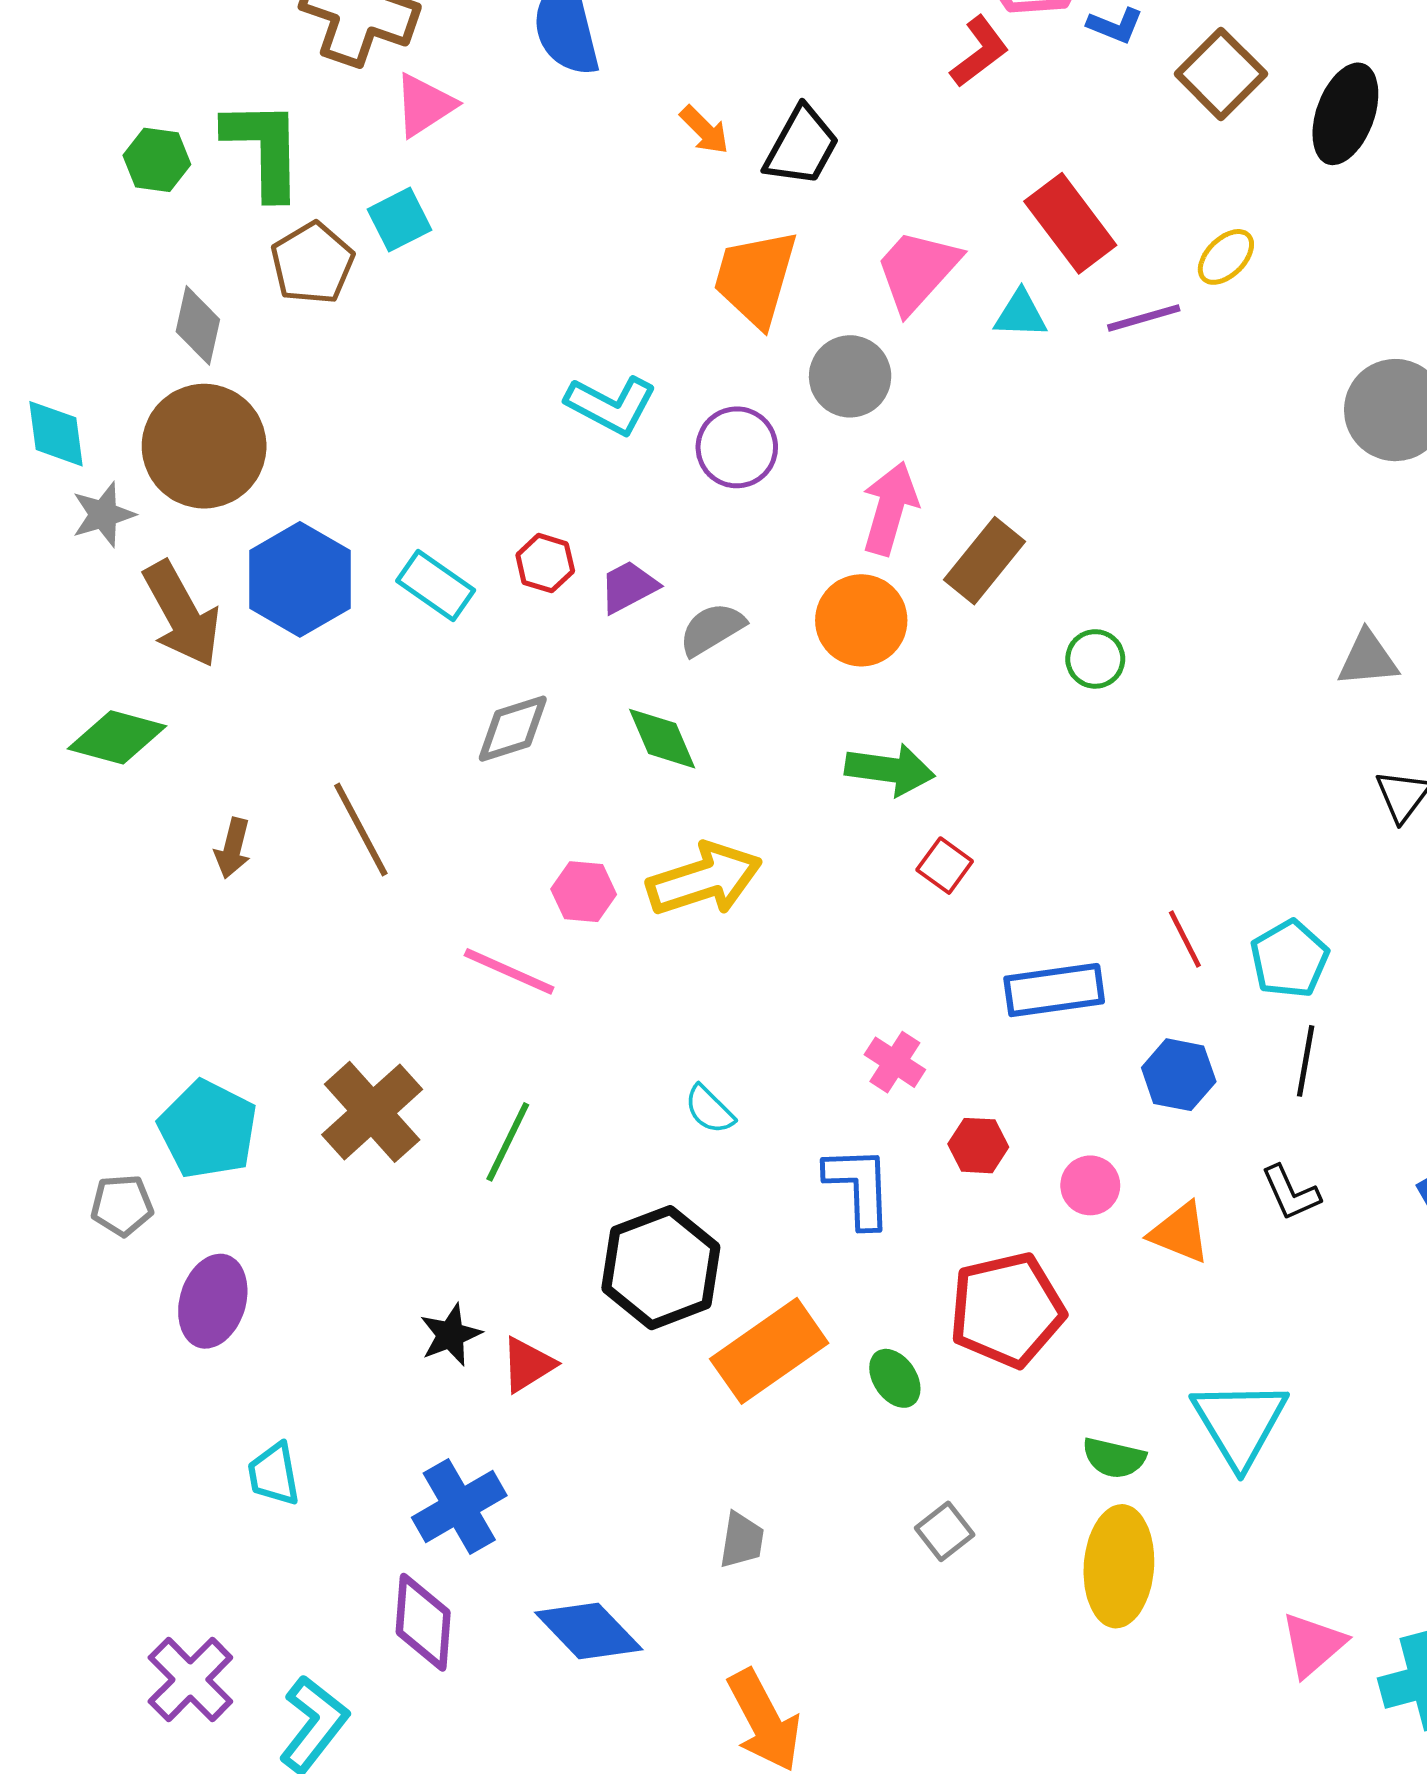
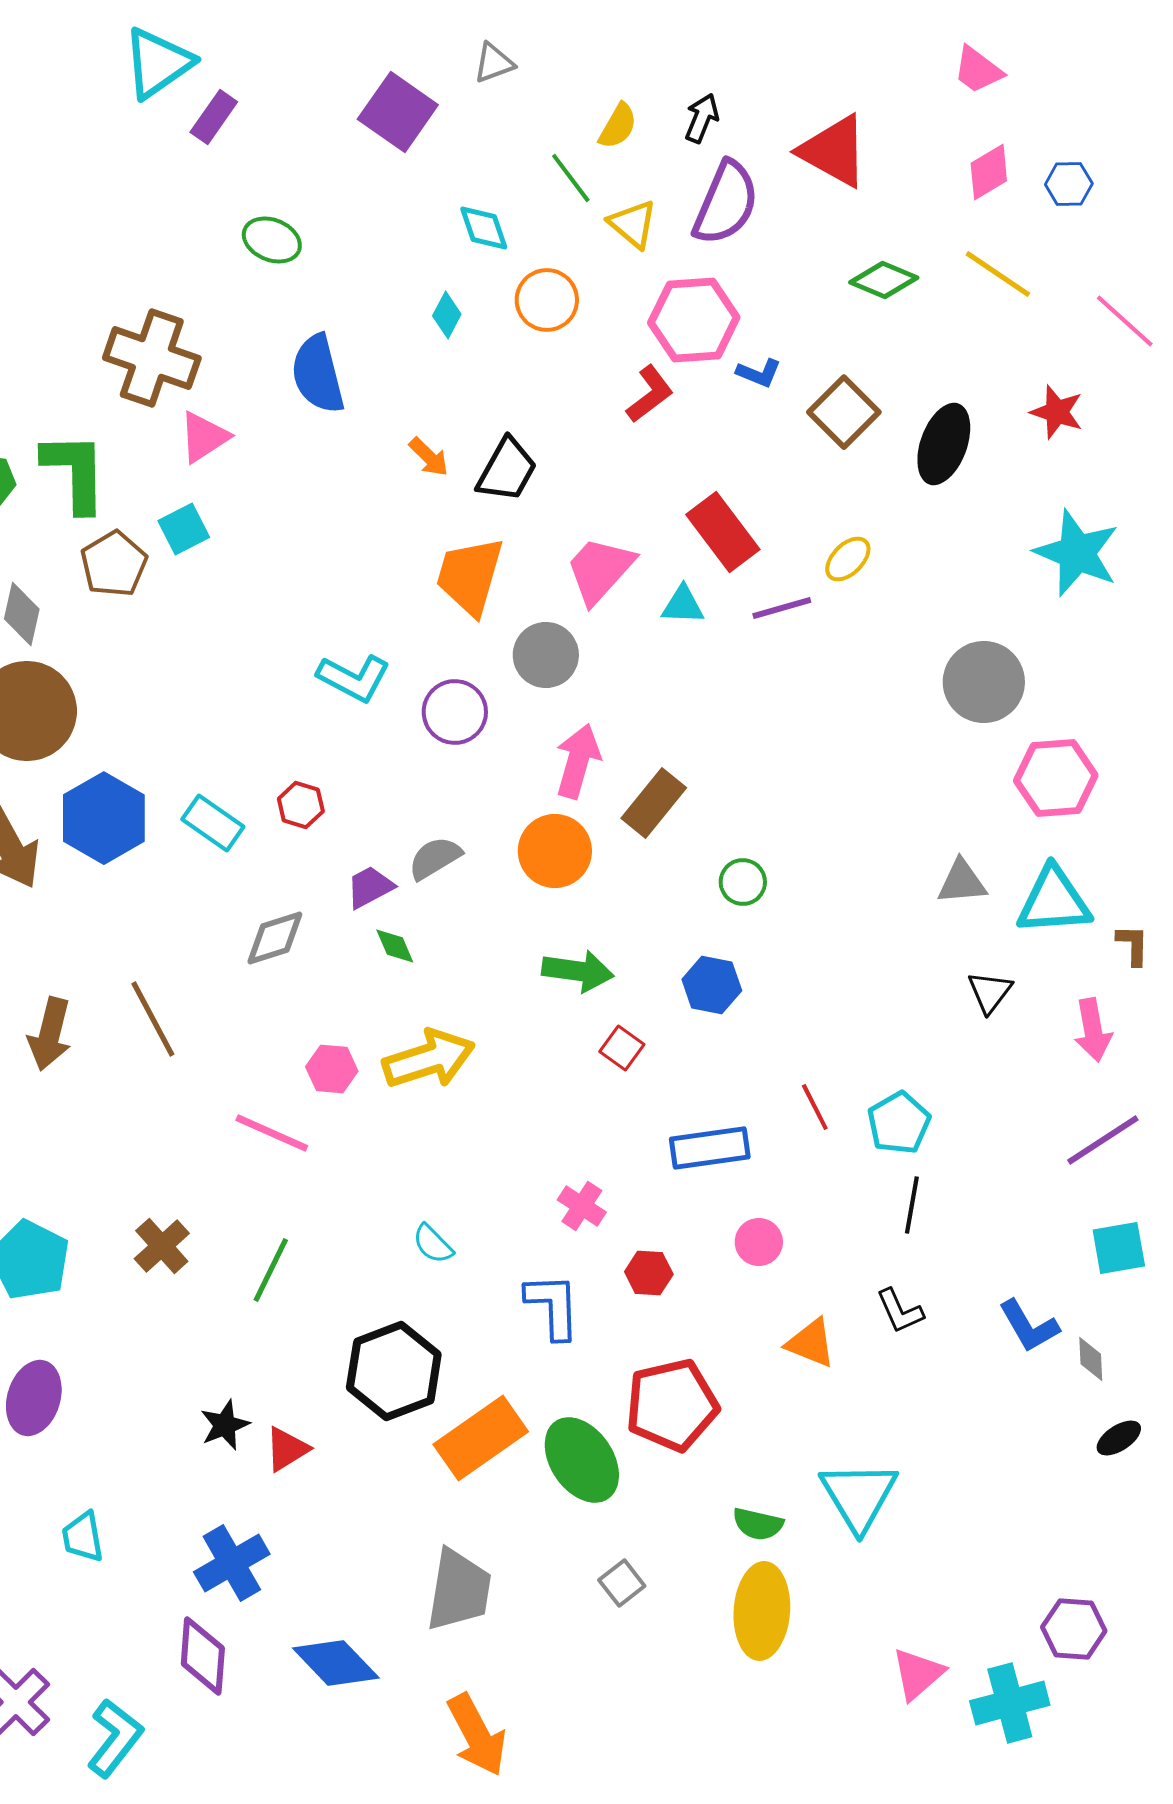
purple trapezoid: (629, 587) -> (370, 887), moved
green diamond: (662, 739) -> (395, 946), size x0.7
brown arrow: (233, 848) -> (50, 1034), size x1.5
blue hexagon: (1179, 1075) -> (712, 985), moved
brown cross: (372, 1112) -> (162, 1246), size x0.7
pink circle: (1090, 1185) -> (759, 1242), moved
green ellipse: (895, 1378) -> (582, 1460), size x1.8
gray trapezoid: (742, 1540) -> (459, 1590), size x1.8

